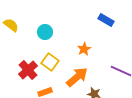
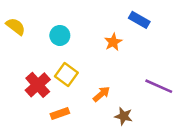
orange star: (84, 49) -> (113, 42), moved
orange arrow: (77, 77) -> (101, 94), size x0.6

